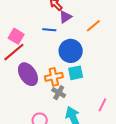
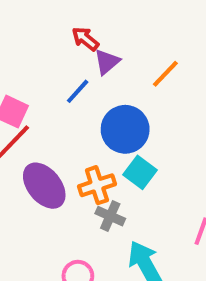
blue line: (49, 30) -> (78, 91), turned -48
cyan square: (76, 73) -> (140, 172), turned -35

